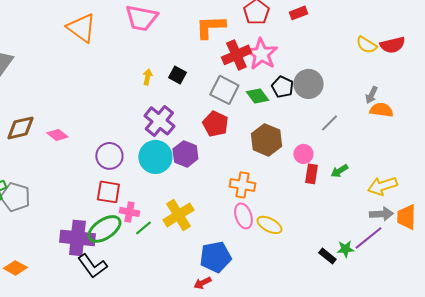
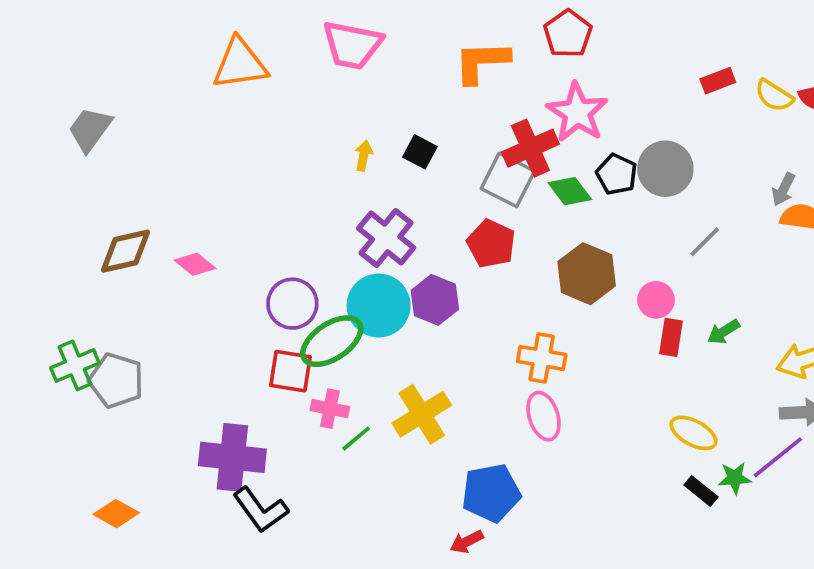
red rectangle: (298, 13) -> (718, 81), moved
orange triangle: (81, 28) -> (240, 64), turned -44
red cross: (236, 55) -> (530, 148), moved
yellow ellipse: (269, 225) -> (693, 433), moved
green ellipse: (104, 229) -> (332, 341), moved

